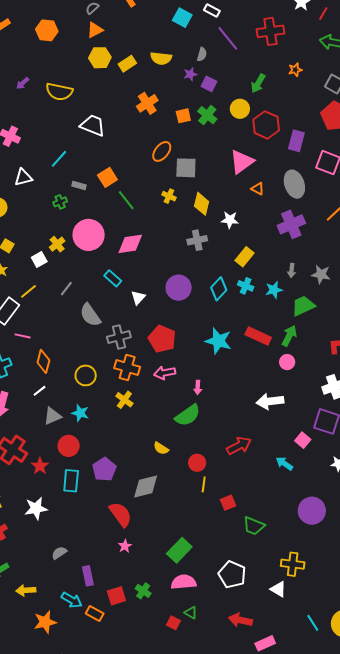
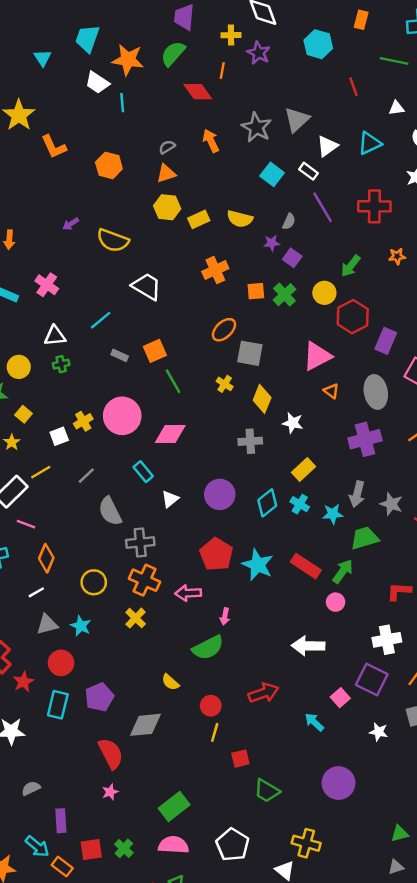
green cross: (60, 202) -> (61, 364), moved
gray arrow: (292, 270) -> (357, 494), size x1.5
red pentagon: (162, 339) -> (216, 554), moved

